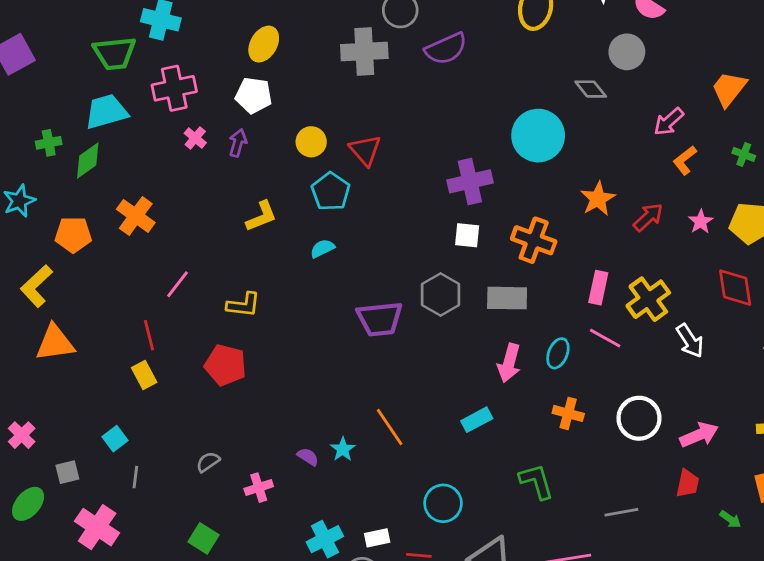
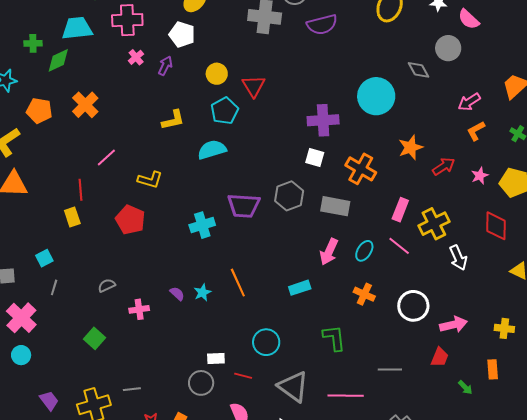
cyan semicircle: (322, 248) -> (212, 150), size x1.6
cyan cross: (325, 539) -> (202, 225), moved

